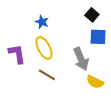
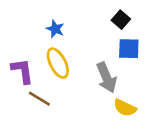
brown line: (47, 75) -> (39, 99), moved

